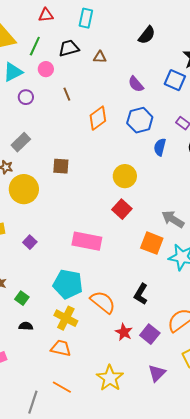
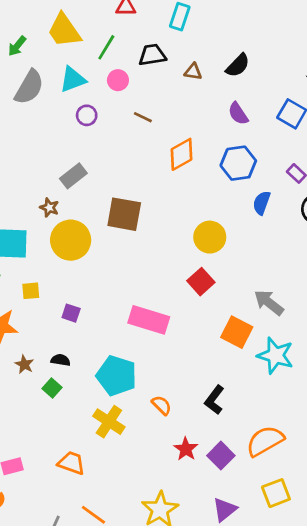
black semicircle: (147, 35) -> (238, 65), moved
brown line: (67, 94) -> (143, 117), turned -48
brown square: (61, 166) -> (124, 214), size x1.5
purple square: (30, 242) -> (71, 313), turned -32
orange semicircle: (103, 302) -> (162, 405), size x0.6
black semicircle: (26, 326) -> (61, 360), moved
orange trapezoid: (61, 348) -> (72, 463), moved

